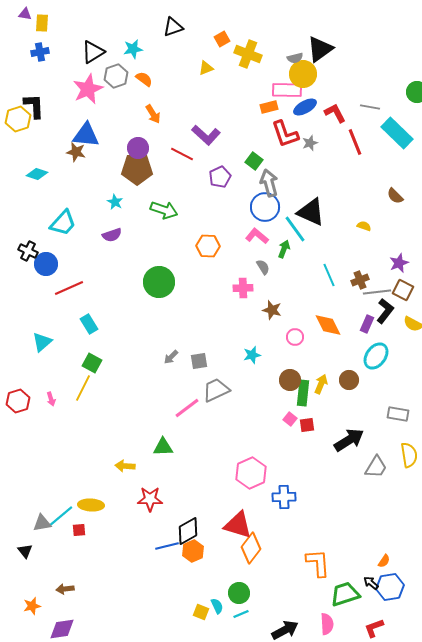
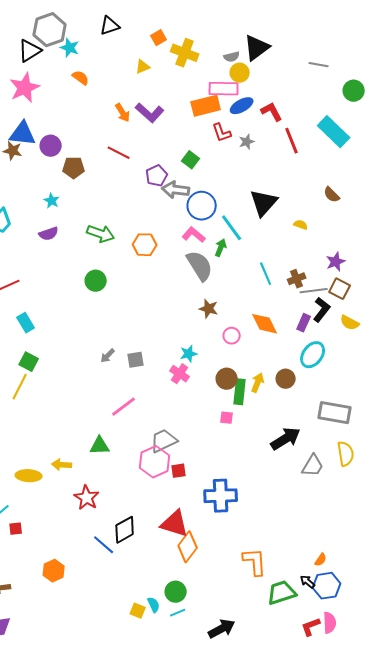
cyan star: (133, 49) -> (70, 48), turned 30
yellow circle: (303, 74) -> (240, 73), size x0.7
gray hexagon: (116, 76) -> (50, 30), moved, size x1.4
orange rectangle: (269, 107) -> (206, 106), size x1.6
gray line: (370, 107) -> (319, 65), moved
orange arrow: (153, 114) -> (123, 113), moved
red L-shape: (285, 134) -> (222, 133), size x0.7
purple L-shape: (206, 135) -> (150, 113), moved
purple circle: (138, 148) -> (51, 146), moved
brown pentagon: (137, 169) -> (74, 168), size x0.7
gray arrow: (269, 183) -> (176, 190), moved, turned -68
green arrow: (164, 210) -> (101, 234), moved
black triangle: (311, 212) -> (264, 203), moved, turned 48
gray semicircle: (263, 267) -> (200, 266), size x2.0
green circle: (159, 282) -> (96, 281), size x0.7
pink cross: (243, 288) -> (180, 374), moved, turned 36
gray trapezoid: (216, 390) -> (164, 441), moved
gray rectangle: (398, 414) -> (335, 413), size x1.5
pink square: (290, 419) -> (227, 418), turned -32
red square: (307, 425) -> (179, 471), moved
pink hexagon: (251, 473) -> (155, 462), moved
blue cross: (284, 497) -> (221, 496), size x1.4
red star: (150, 499) -> (87, 498), turned 30
yellow ellipse: (91, 505) -> (29, 476), moved
blue line: (167, 546) -> (104, 545), turned 55
orange hexagon: (193, 551) -> (54, 571), moved
pink semicircle: (327, 624) -> (330, 623), moved

